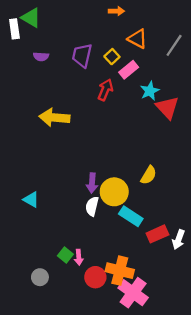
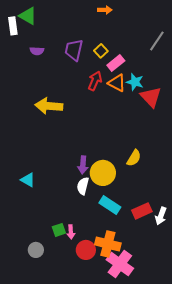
orange triangle: (137, 39) -> (117, 83), moved
cyan star: (150, 91) -> (135, 82), turned -30
cyan rectangle: (131, 216) -> (110, 205), moved
green square: (65, 255) -> (59, 230), turned 32

